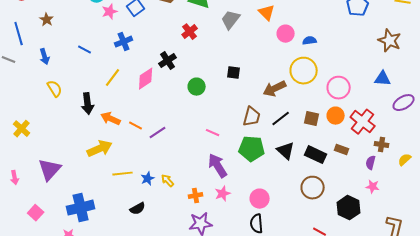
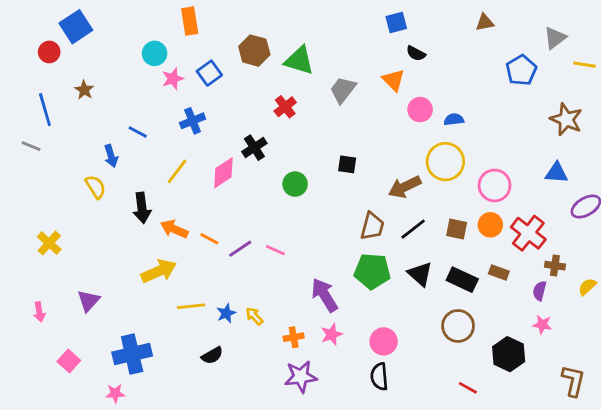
blue arrow: (45, 57) -> (111, 156), moved
pink line: (213, 133) -> (275, 250), moved
purple triangle: (50, 170) -> (89, 301), size x0.7

